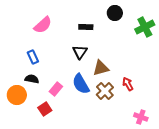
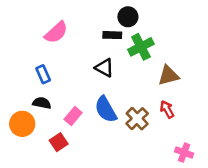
black circle: (115, 13) -> (128, 17), moved
green cross: (145, 27) -> (141, 47), moved
black triangle: (80, 52) -> (104, 68), turned -35
brown triangle: (101, 68) -> (168, 76), moved

